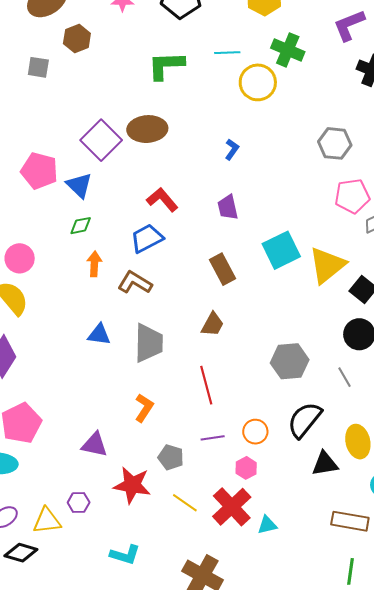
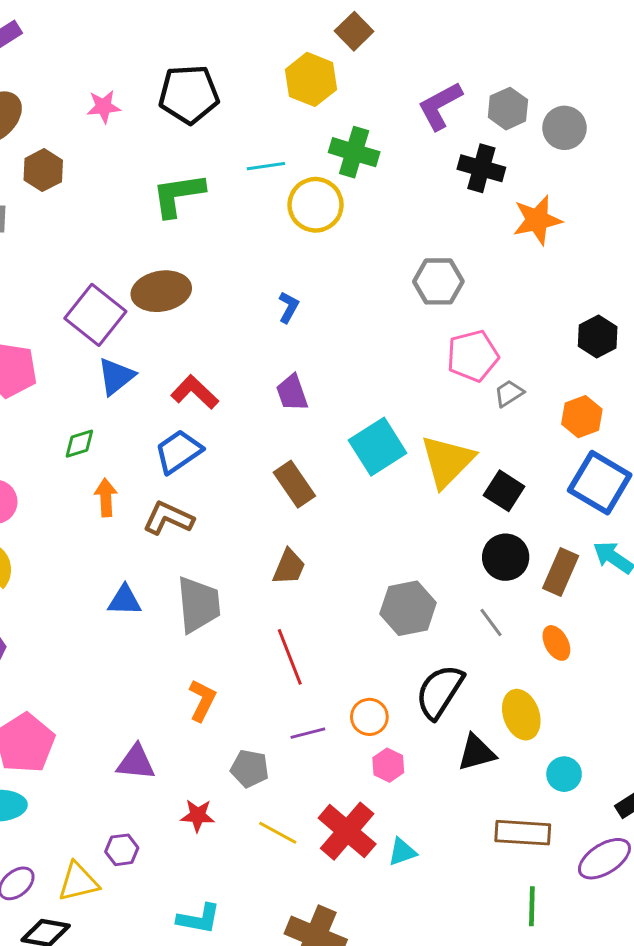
blue triangle: (79, 185) -> (116, 376), moved, turned 44
pink hexagon: (246, 468) -> (388, 765), moved
red star: (132, 485) -> (198, 816), size x0.6

